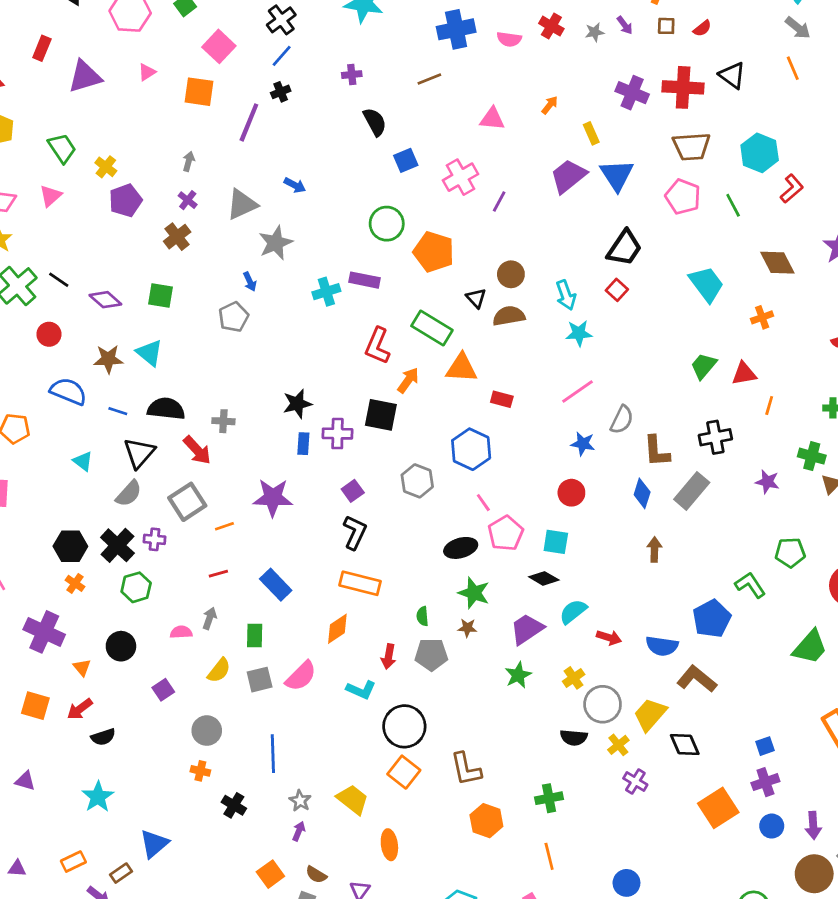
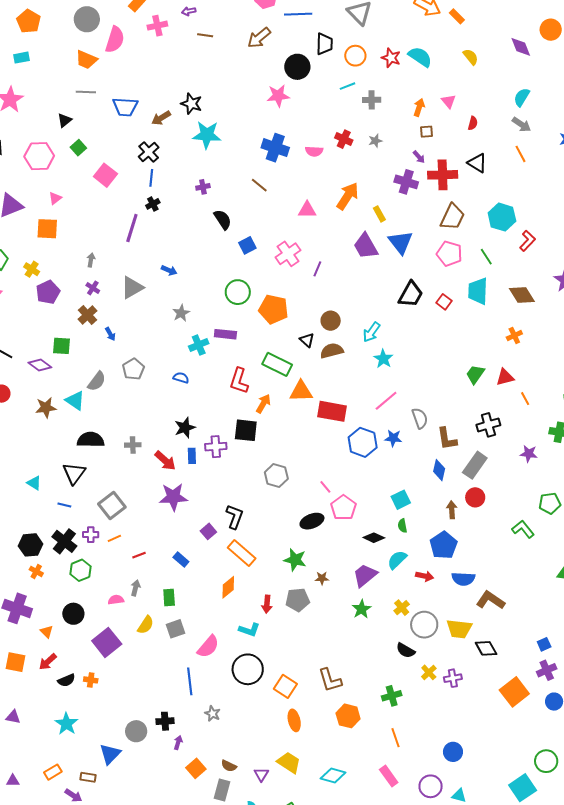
purple arrow: (625, 25) -> (419, 157), moved
red semicircle: (702, 28) -> (473, 123), moved, turned -32
blue cross: (456, 29) -> (275, 148), turned 36
blue line: (282, 56) -> (151, 178), turned -30
brown line: (429, 79) -> (259, 185), turned 66
orange square: (199, 92) -> (47, 229), moved
orange arrow: (550, 105) -> (348, 196), size x2.0
brown trapezoid: (691, 146) -> (452, 217), turned -56
purple trapezoid: (568, 176) -> (366, 246), turned -76
gray star: (276, 243) -> (181, 313), moved, size x0.7
blue arrow: (250, 282) -> (110, 334), moved
cyan trapezoid: (706, 284) -> (478, 291), moved, turned -136
red square: (617, 290) -> (444, 302), moved
cyan arrow: (566, 295) -> (372, 332), turned 60
green square: (161, 296) -> (61, 346), moved
cyan star: (579, 333) -> (383, 359), turned -30
blue semicircle: (68, 391) -> (181, 378), moved, size x0.6
red rectangle: (502, 399) -> (332, 411), size x1.8
orange line: (769, 406) -> (525, 399), turned -40
blue line: (118, 411) -> (64, 505), moved
gray semicircle: (622, 420) -> (420, 418), turned -40
blue hexagon: (471, 449) -> (363, 442), moved
red arrow: (197, 450) -> (165, 461), moved
purple square: (353, 491) -> (208, 531), moved
red circle: (571, 493) -> (475, 497), moved
gray semicircle: (129, 494) -> (97, 381), moved
orange line: (224, 526) -> (114, 538), moved
cyan square: (556, 542) -> (401, 500), moved, turned -30
orange rectangle: (360, 583) -> (242, 553), turned 32
blue rectangle: (276, 585) -> (181, 559), size x0.7
green star: (474, 593) -> (295, 560), moved
green semicircle: (423, 616) -> (402, 526), moved
blue pentagon: (712, 619) -> (443, 545), moved
pink semicircle: (301, 676) -> (208, 647), moved
purple square: (163, 690) -> (107, 642), size x1.8
yellow trapezoid: (650, 714) -> (459, 629), turned -120
black circle: (404, 726) -> (248, 669), moved
gray circle: (207, 731) -> (136, 731), moved
black semicircle: (574, 737) -> (406, 650), turned 30
yellow cross: (618, 745) -> (429, 672), moved
orange cross: (200, 771) -> (91, 680), moved
purple cross: (635, 781) -> (453, 678), turned -36
yellow trapezoid: (353, 799) -> (289, 763), moved
black cross: (234, 805) -> (165, 721), turned -30
purple arrow: (299, 831) -> (178, 743), moved
orange ellipse: (389, 845) -> (294, 720), moved
brown rectangle: (121, 873) -> (88, 777), turned 49

